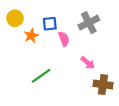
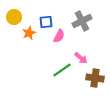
pink semicircle: (64, 39) -> (59, 36), turned 48
green line: (41, 76) -> (62, 70), moved

